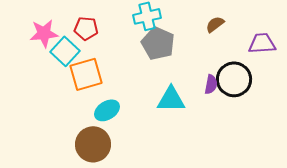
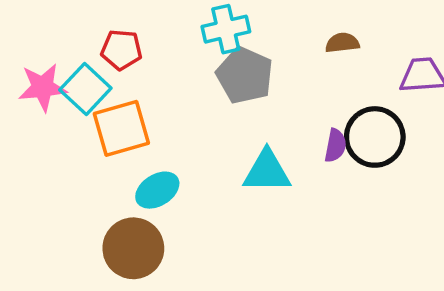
brown semicircle: (215, 24) -> (342, 43), turned 30
pink star: (44, 33) -> (43, 87), moved

